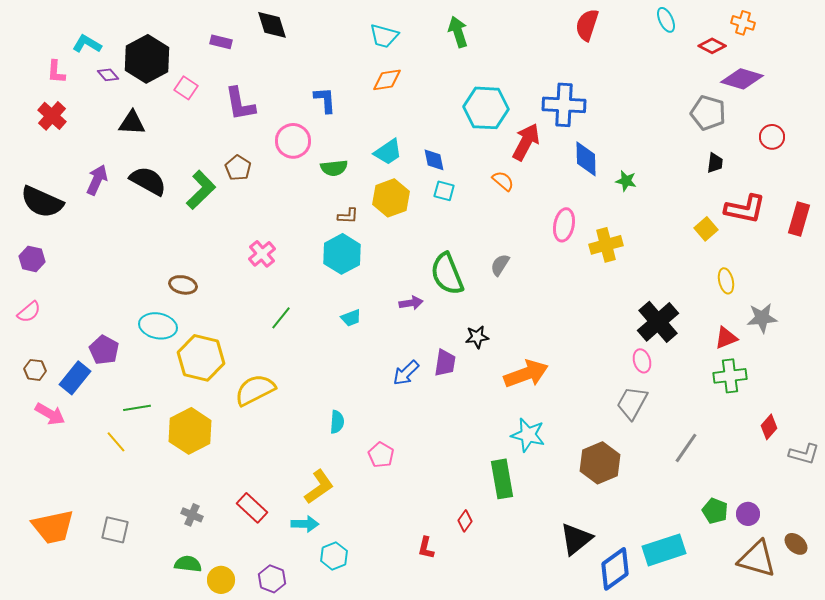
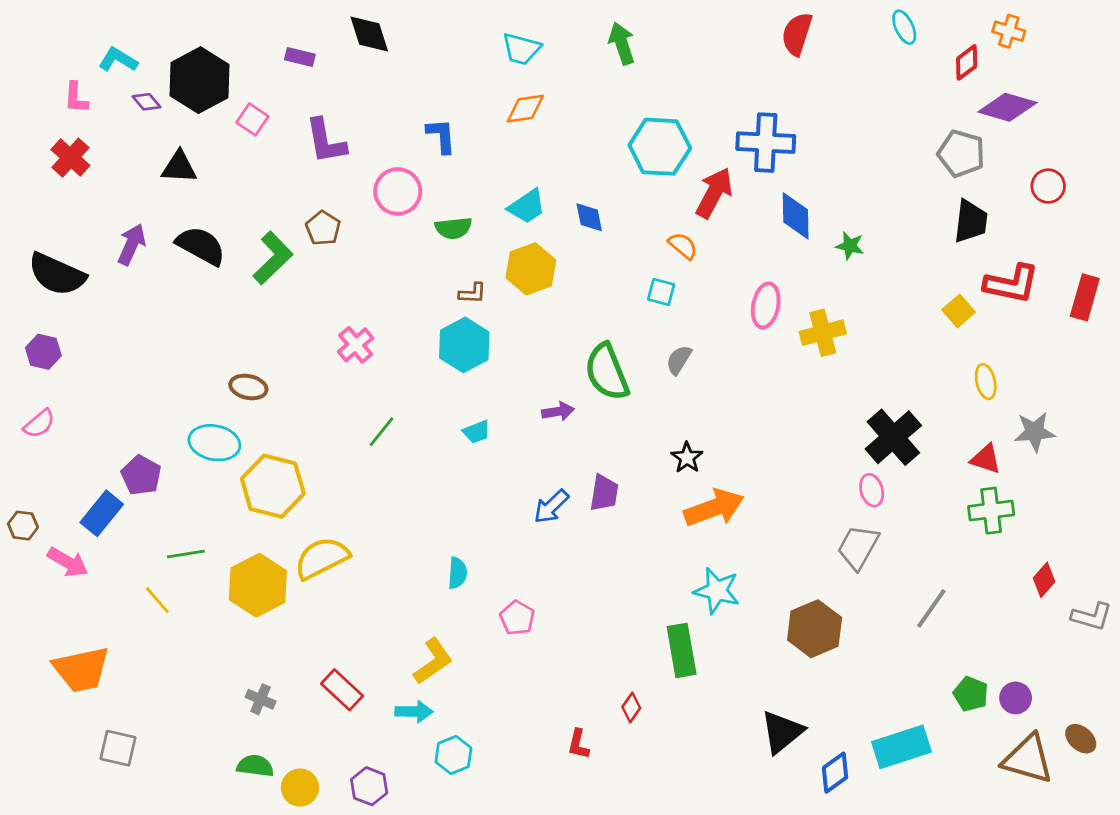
red diamond: (712, 46) -> (967, 62), turned -64
black trapezoid: (715, 163) -> (971, 221), size x1.6
cyan square: (444, 191) -> (661, 292), moved
black star: (477, 337) -> (687, 458), moved, turned -30
red triangle: (726, 338) -> (986, 459), turned 40
brown hexagon: (35, 370) -> (23, 526), moved
yellow semicircle: (255, 390) -> (322, 558), moved
orange trapezoid: (53, 527) -> (81, 669), moved
gray square: (115, 530) -> (118, 748), moved
blue diamond: (615, 569) -> (835, 773), size x0.7

